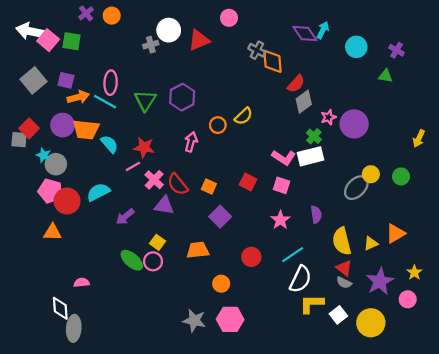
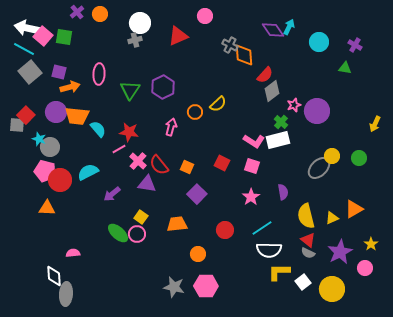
white circle: (169, 30) -> (140, 23), moved
cyan line: (105, 102) -> (24, 49), moved
white semicircle: (300, 279) -> (269, 250), turned 65

